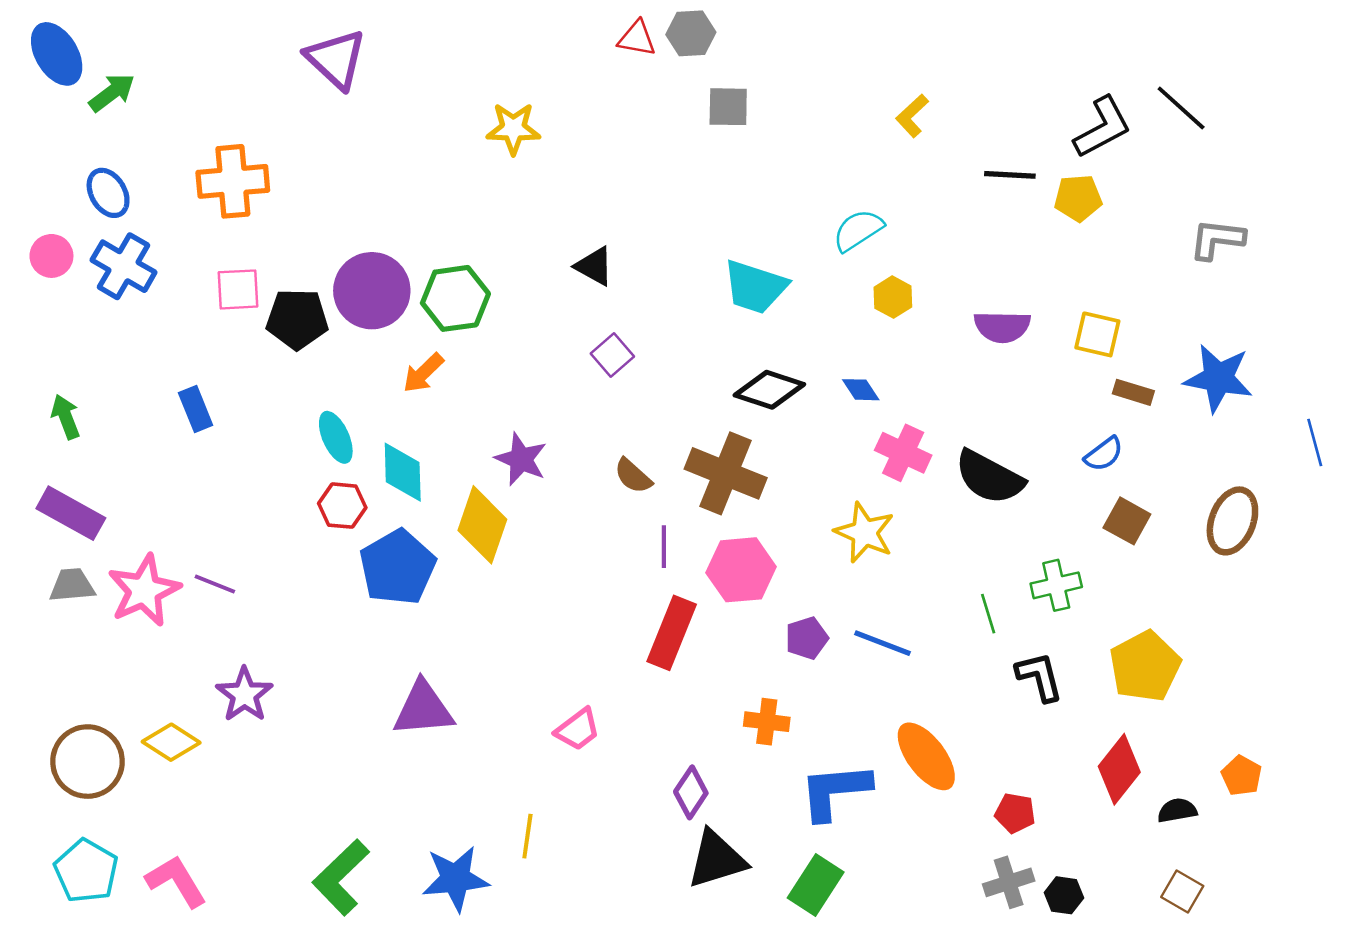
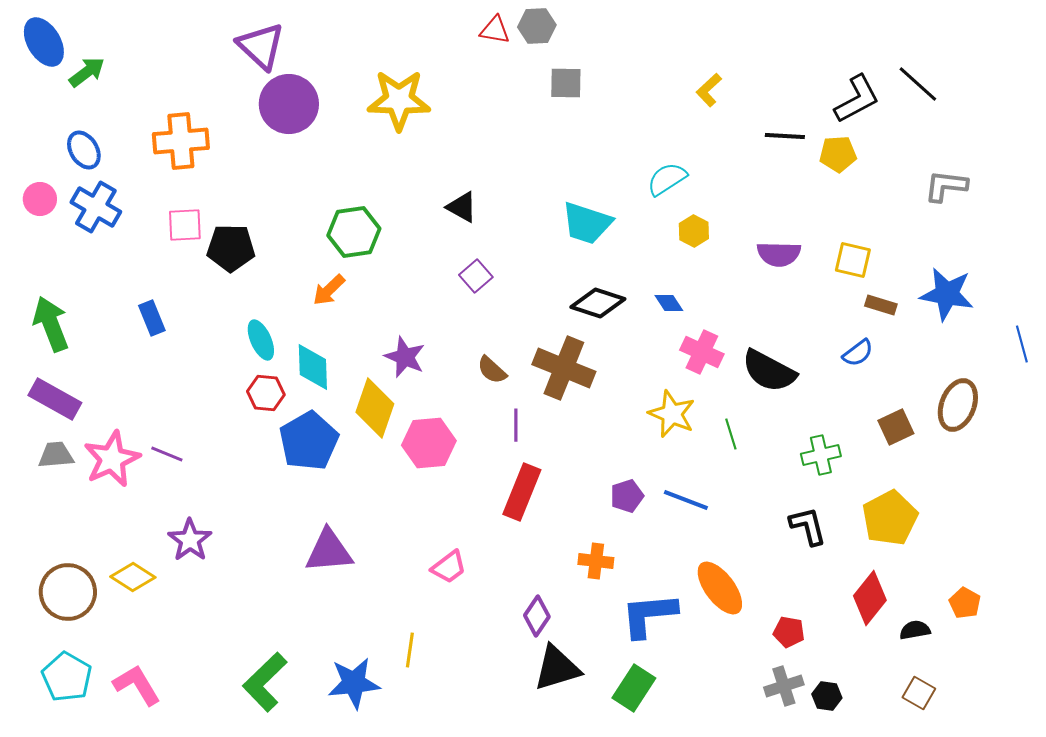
yellow star: (513, 129) -> (399, 100), size x1.5
purple circle: (372, 291) -> (289, 104), moved
green arrow: (66, 417) -> (51, 324), size x1.6
brown square: (1127, 521) -> (896, 427), moved, turned 36
pink hexagon: (741, 570) -> (429, 443), moved
green line: (988, 614) -> (731, 434), moved

